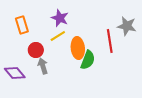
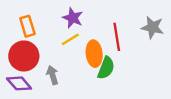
red line: (110, 41) -> (117, 37), moved
red circle: (36, 50) -> (24, 56), moved, size x1.6

